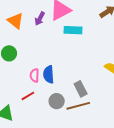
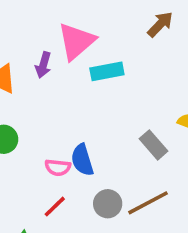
pink semicircle: (34, 75) -> (58, 167), turned -72
gray rectangle: (81, 89) -> (154, 145), moved

